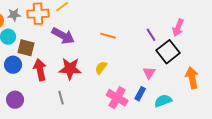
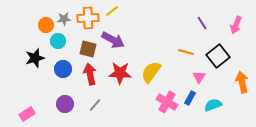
pink arrow: (178, 28) -> (236, 25), moved
purple line: (151, 35) -> (202, 23), moved
orange line: (108, 36) -> (186, 52), moved
brown square: (26, 48) -> (88, 49), moved
yellow semicircle: (101, 68) -> (151, 72), size x1.6
gray line: (61, 98) -> (95, 105), moved, turned 56

